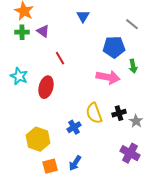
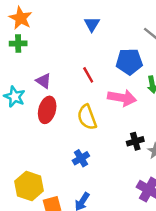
purple triangle: (43, 31) -> (44, 81), moved
red line: (60, 58) -> (88, 75), moved
yellow semicircle: (94, 113) -> (87, 117), moved
yellow hexagon: (38, 139) -> (29, 186), moved

